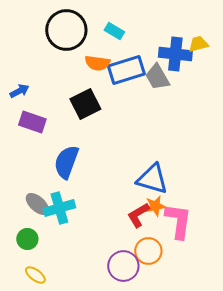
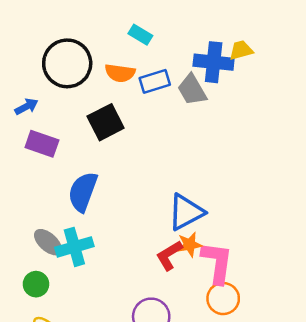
black circle: (66, 30) -> (67, 63), moved
blue rectangle: (126, 70) -> (155, 81), size x0.7
blue triangle: (152, 179) -> (186, 212), turned -44
orange circle: (148, 251) -> (223, 299), moved

